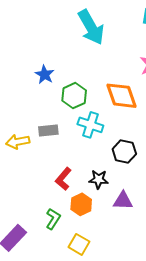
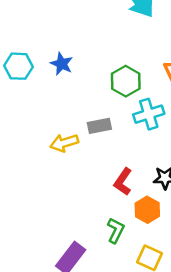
blue star: (45, 75) -> (62, 64), moved
cyan cross: (90, 125) -> (149, 114), turned -30

